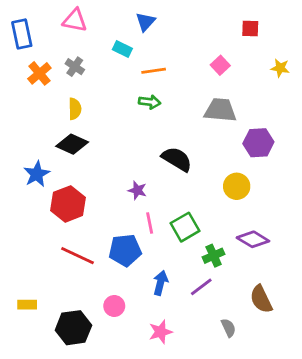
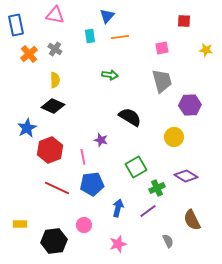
cyan rectangle: (122, 49) -> (90, 36), turned 56
pink square: (220, 65) -> (162, 48), turned 32
orange line: (154, 71) -> (120, 37), moved
gray trapezoid: (220, 110) -> (162, 81), turned 70
pink line: (150, 223) -> (83, 157), moved

